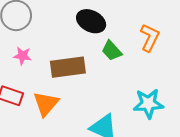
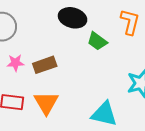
brown rectangle: (68, 67) -> (45, 65), moved, size x0.7

